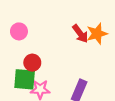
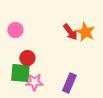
orange star: (97, 34) -> (85, 32), turned -30

